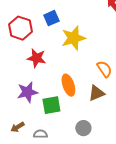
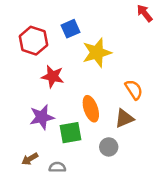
gray circle: (83, 128) -> (109, 147), moved

